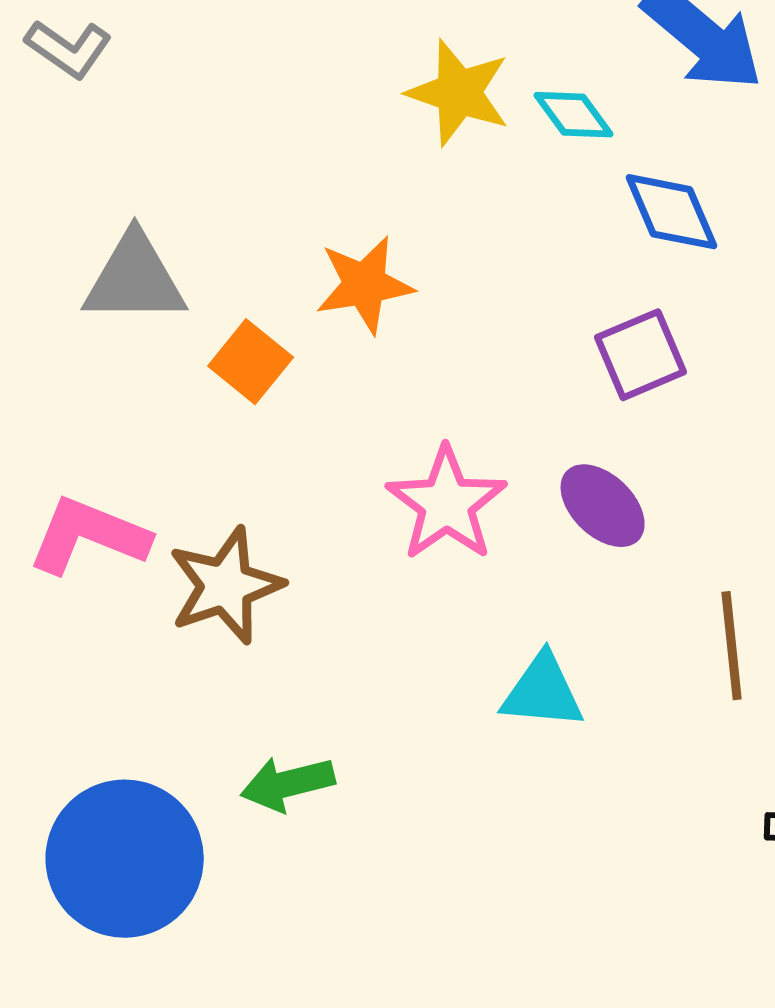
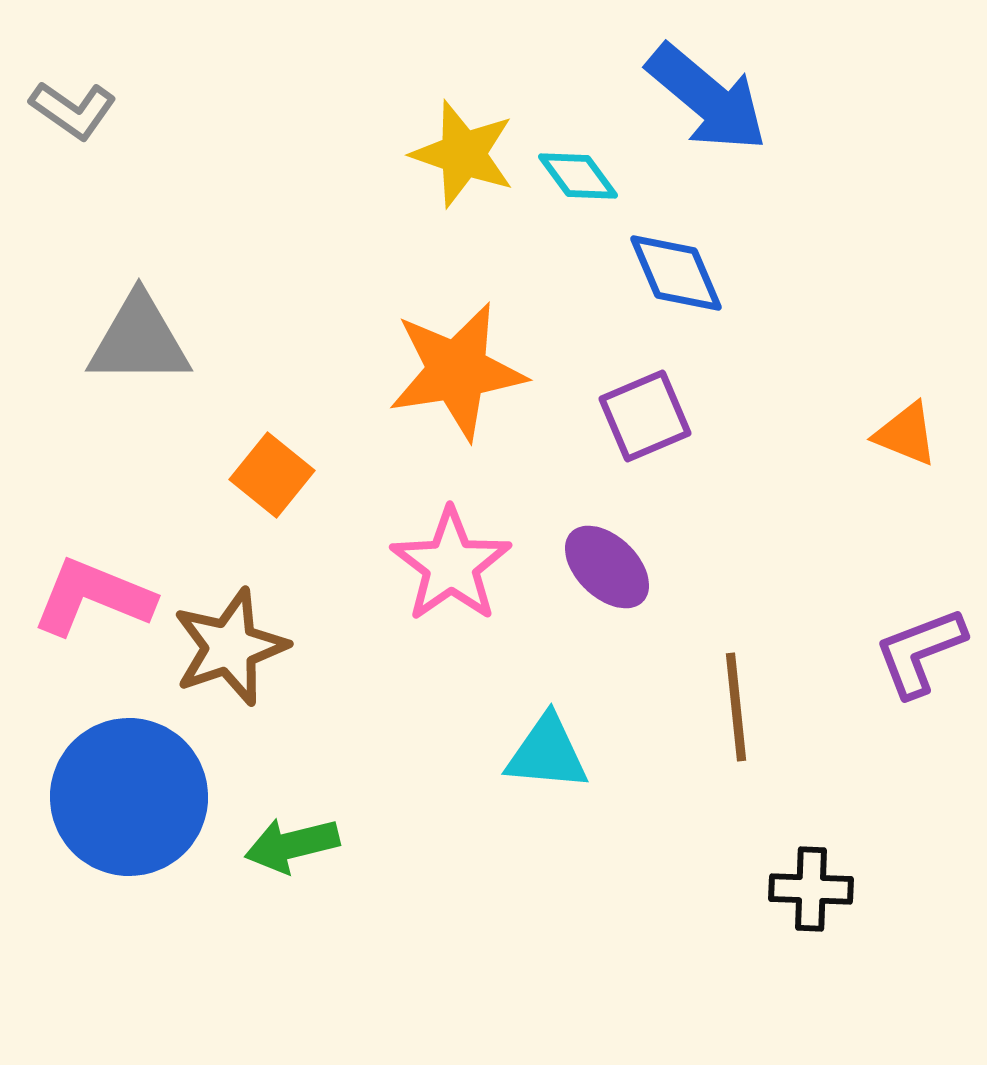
orange star: (365, 285) -> (457, 371), moved, size x1.4
orange square: (251, 362) -> (272, 475), moved
blue circle: (125, 859) -> (129, 797), moved

